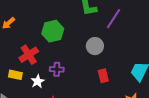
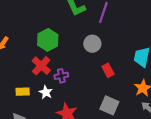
red cross: (29, 55) -> (41, 66), moved

